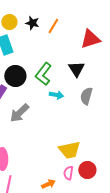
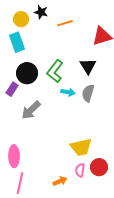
black star: (32, 23) -> (41, 12), moved
orange line: (53, 26) -> (65, 23), turned 42
gray semicircle: (86, 96) -> (88, 93), moved

